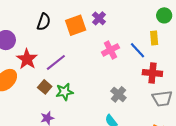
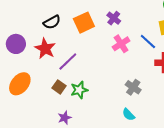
purple cross: (99, 18) -> (114, 18), moved
black semicircle: (44, 22) -> (52, 22), turned 48
red star: (27, 59) -> (45, 49), moved

